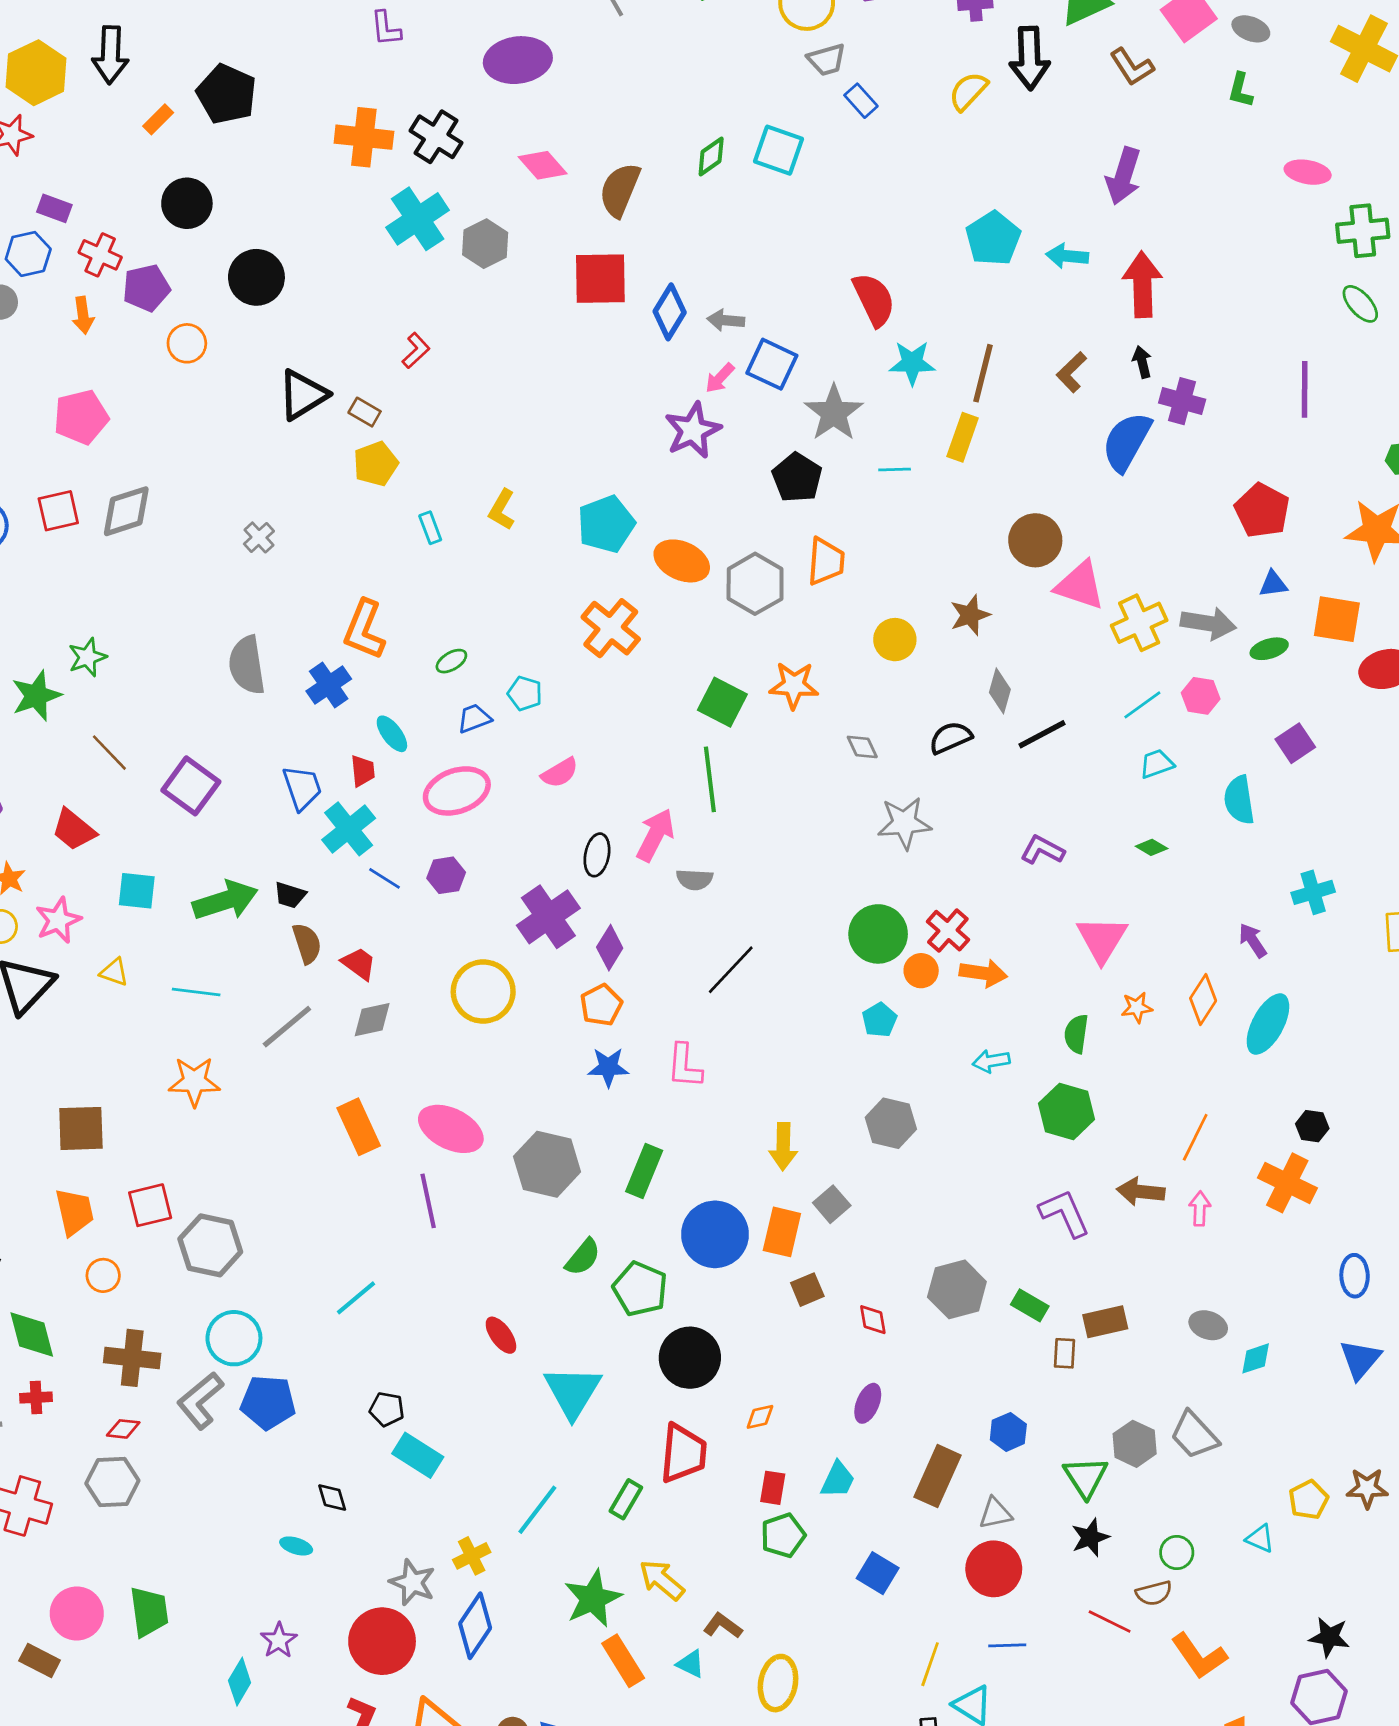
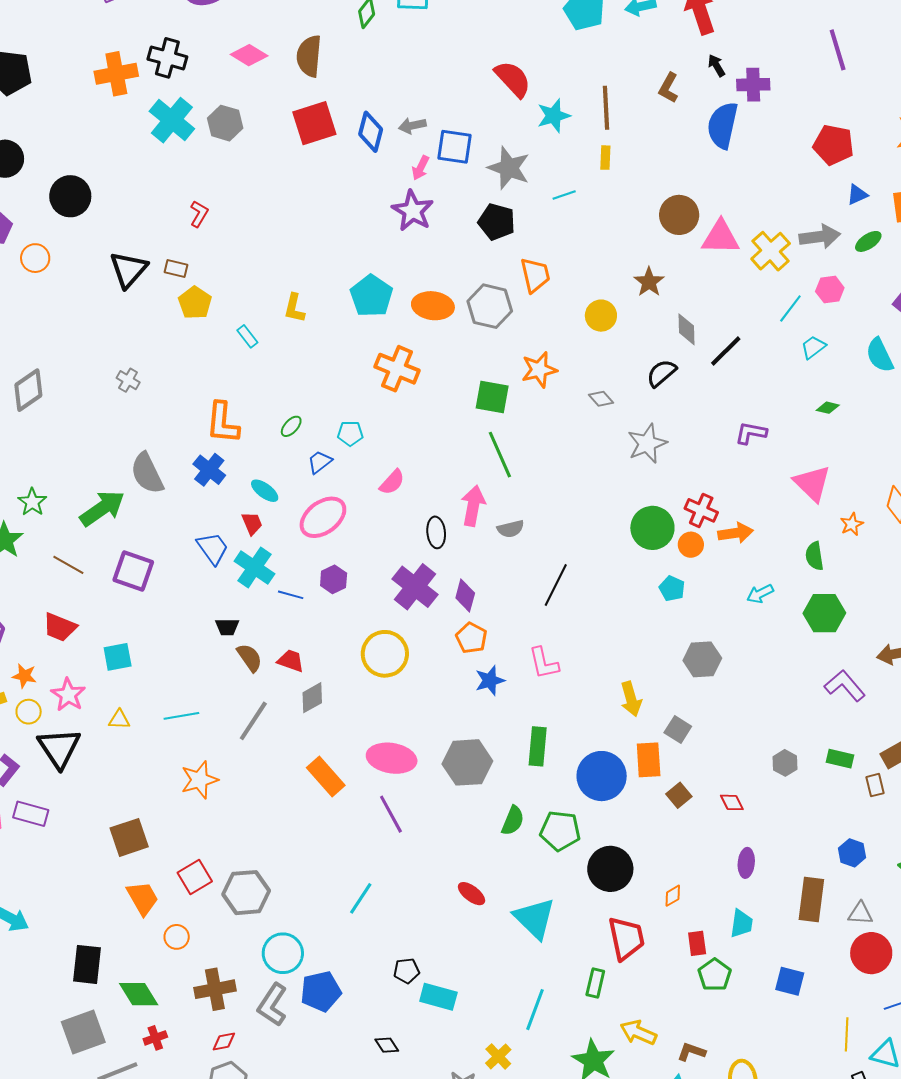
yellow rectangle: (963, 437) -> (605, 158), size x0.7
green arrow: (225, 900) -> (102, 508), moved
gray hexagon: (957, 1289) -> (785, 763), size x0.6
gray triangle: (995, 1513) -> (860, 913), turned 32

